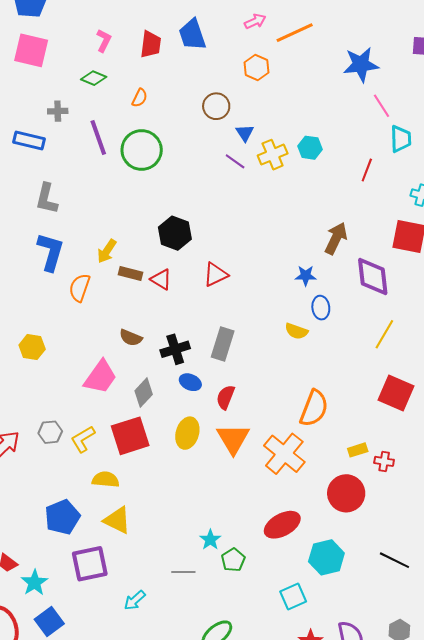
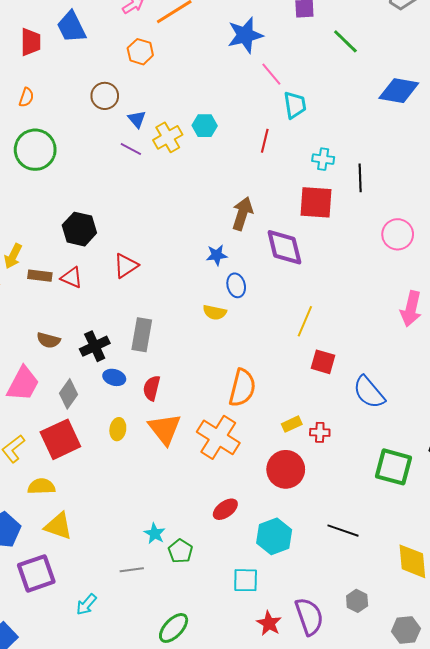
yellow line: (384, 334) -> (305, 321), moved
red square: (396, 393) -> (323, 362), size x0.7
yellow ellipse: (187, 433) -> (118, 429), size x0.7
red ellipse: (282, 525) -> (225, 509), size x0.7
cyan square: (293, 596) -> (246, 580), turned 32

